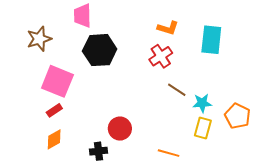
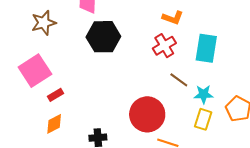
cyan rectangle: (211, 40) -> (206, 48), moved
pink square: (57, 81) -> (35, 71), moved, turned 32
red circle: (120, 129) -> (147, 114), moved, size x1.5

